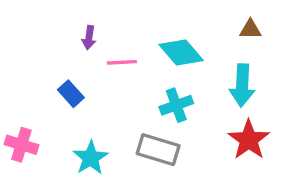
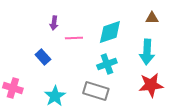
cyan diamond: (181, 52) -> (110, 32), turned -68
red star: (249, 140) -> (151, 85), turned 30

